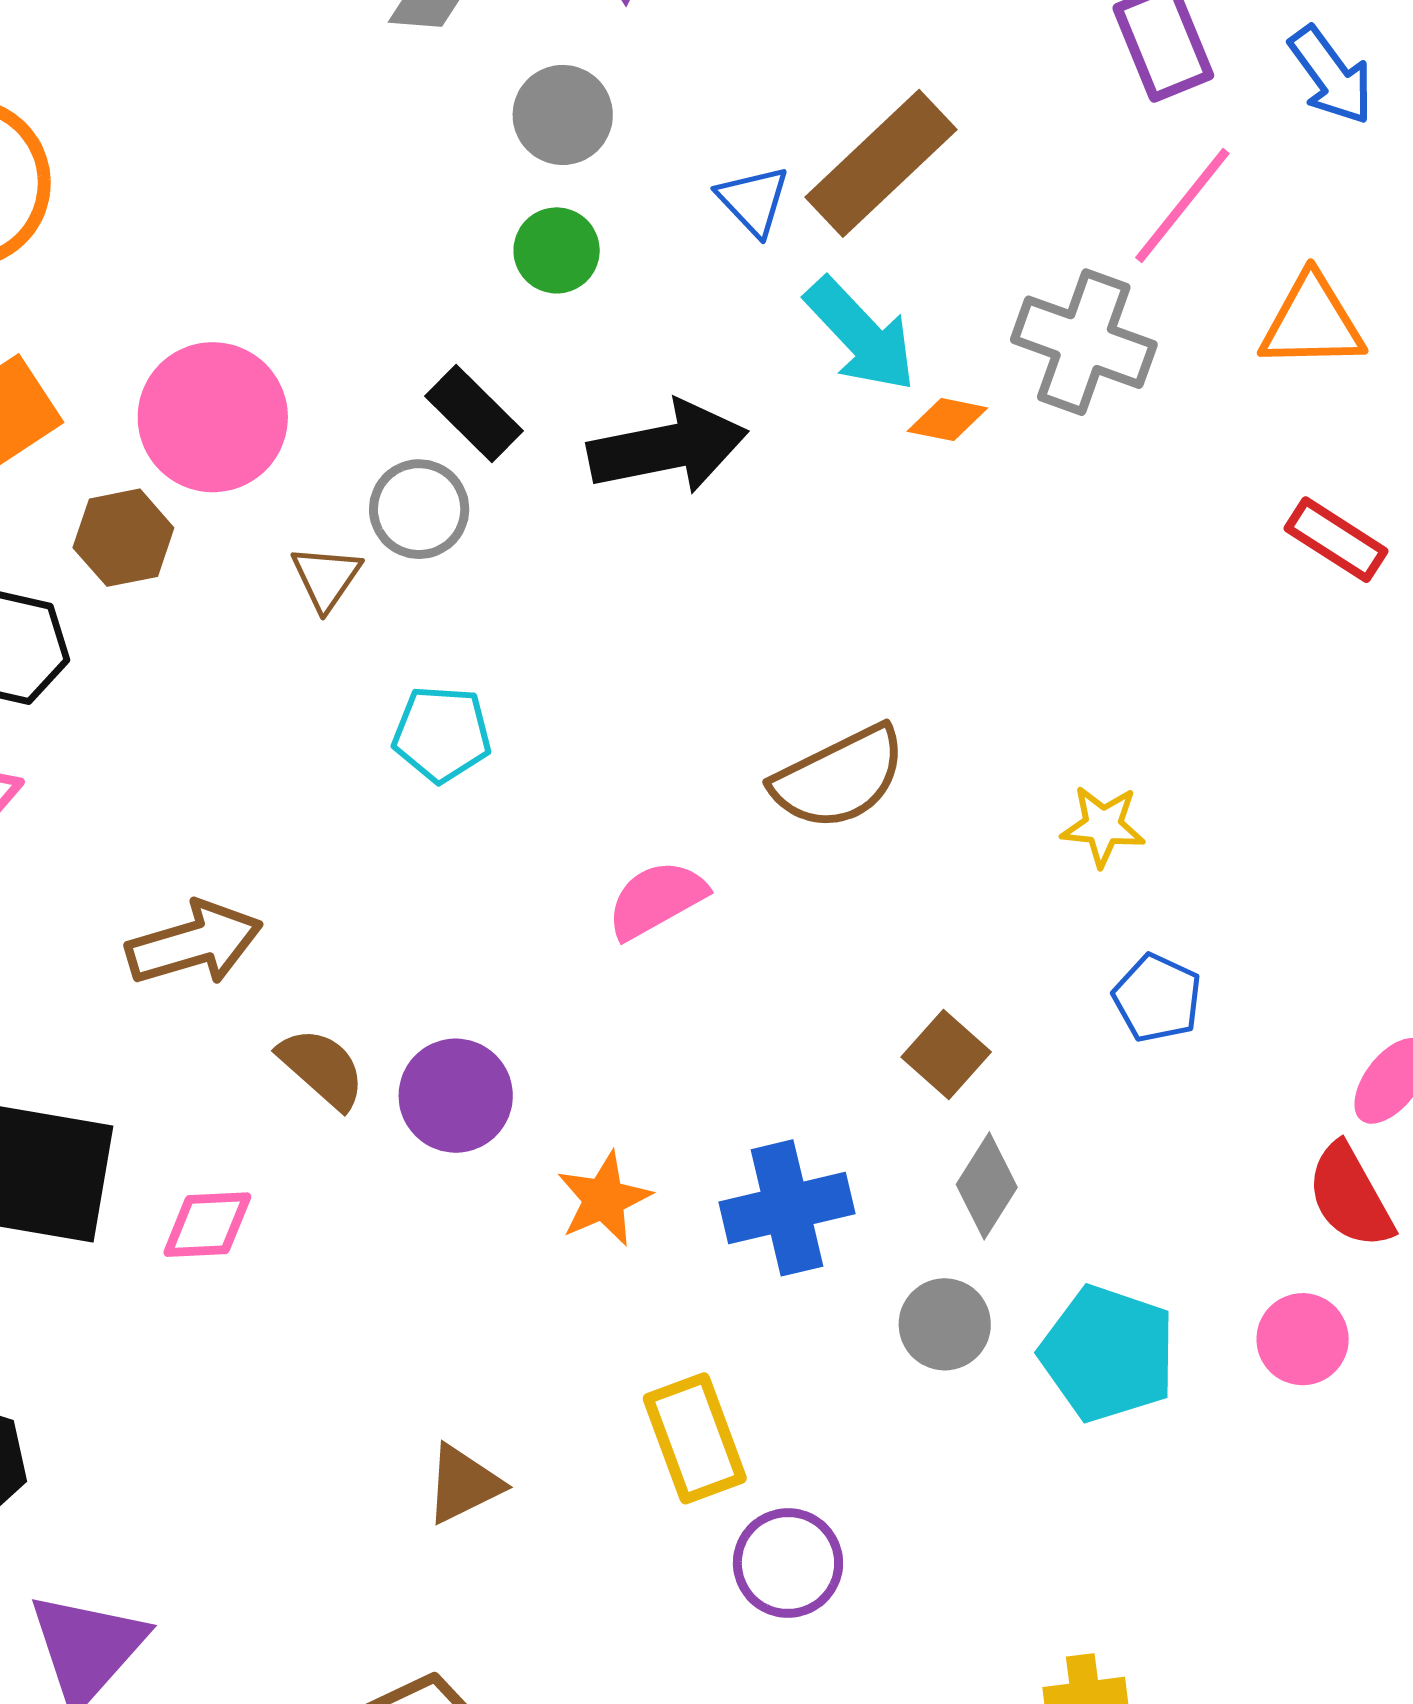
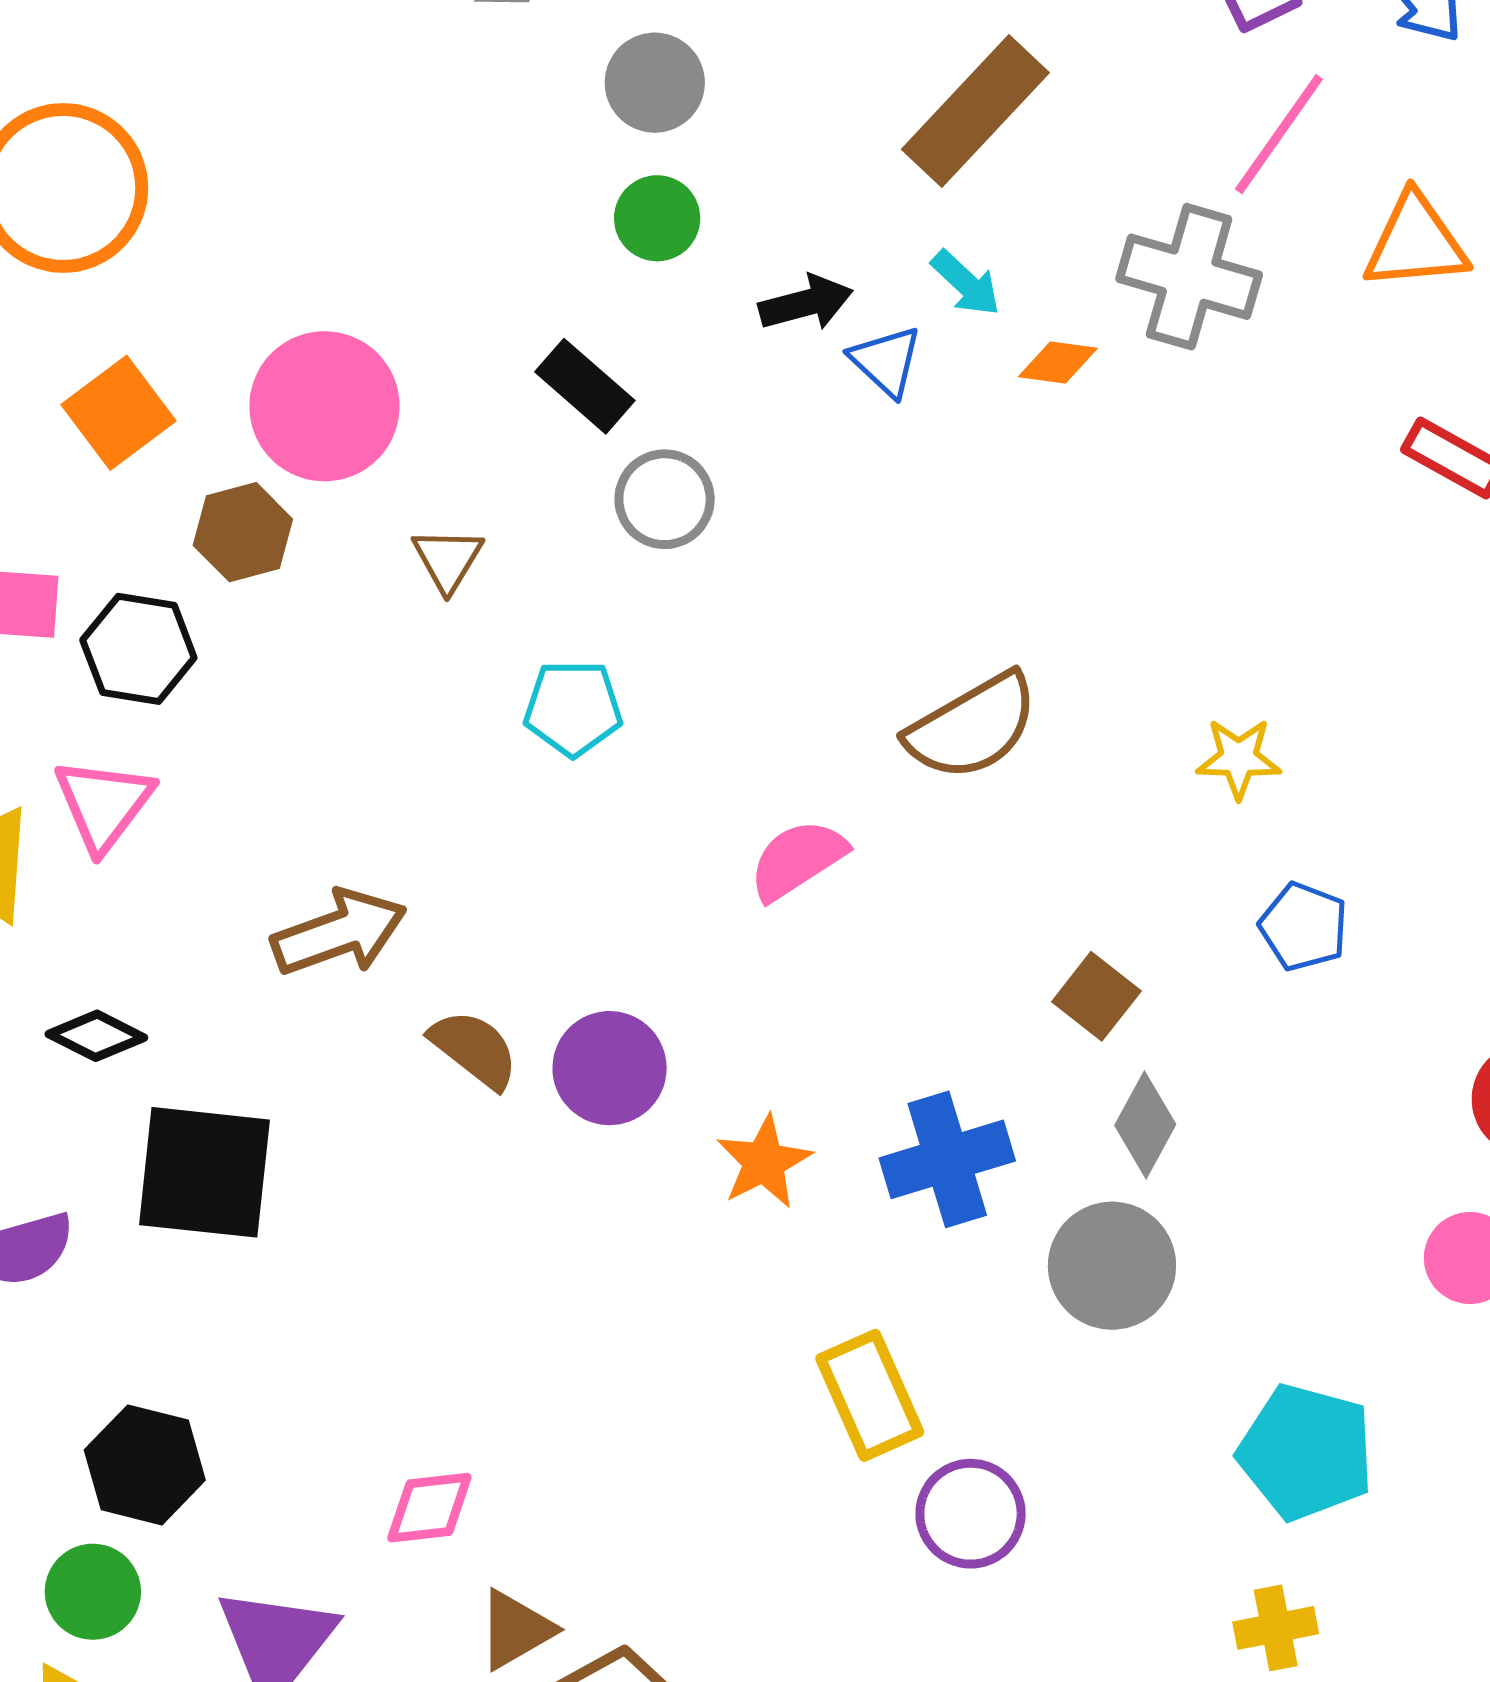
blue triangle: (753, 201) -> (886, 361), moved
cyan arrow: (861, 335) -> (966, 283), size x0.6
black arrow: (668, 447) -> (806, 303), moved, size x0.6
gray circle: (419, 509) -> (665, 499), moved
pink diamond: (207, 1225) -> (429, 1508), moved
gray circle: (945, 1324) -> (1112, 1266), size x1.4
cyan pentagon: (1108, 1354) -> (1306, 1452), moved
brown triangle: (463, 1484) -> (516, 1630), moved

